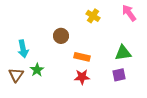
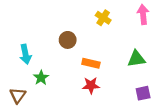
pink arrow: (129, 13) -> (143, 14), turned 30
brown triangle: (16, 75) -> (18, 95), moved
purple square: (119, 75) -> (143, 93), moved

